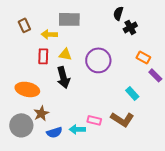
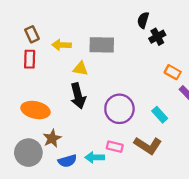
gray rectangle: (69, 19) -> (102, 45), moved
red rectangle: (43, 56) -> (30, 59), moved
purple circle: (98, 60) -> (119, 109), moved

